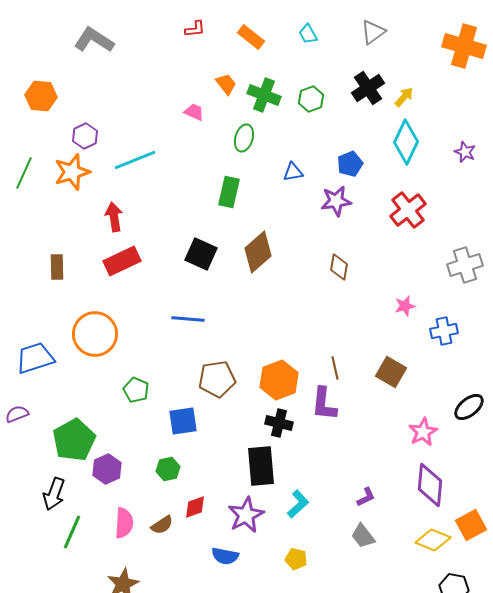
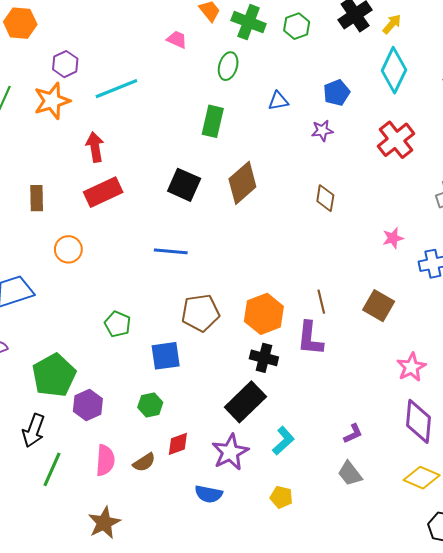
purple star: (336, 201) -> (322, 131), size x0.7
orange circle: (95, 334) -> (68, 249), moved, size x0.6
black rectangle: (261, 466) -> (245, 402), turned 51

